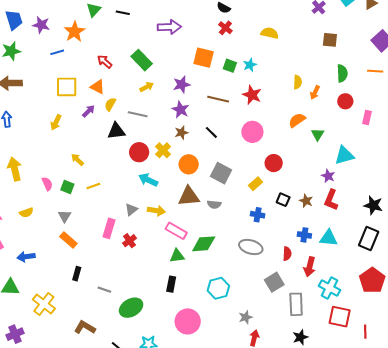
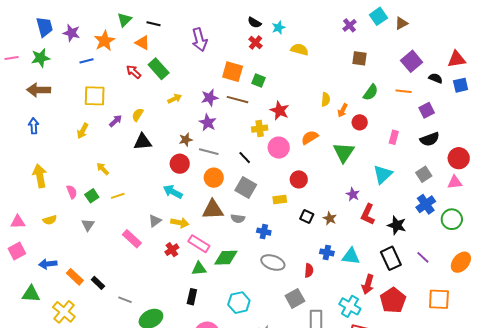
purple arrow: (169, 27) -> (199, 40), turned 75
green rectangle: (142, 60) -> (159, 69), moved
cyan star: (250, 65) -> (278, 28), moved
green semicircle: (342, 73) -> (371, 92), turned 36
orange triangle: (98, 87) -> (142, 43), moved
brown line: (218, 99) -> (238, 100), moved
red circle: (345, 101) -> (360, 122), moved
gray line: (138, 114) -> (209, 152), moved
orange semicircle: (297, 120) -> (310, 137), moved
black line: (211, 132) -> (245, 158), moved
brown star: (181, 133) -> (186, 140), moved
green triangle: (318, 134) -> (344, 152), size x1.6
yellow cross: (163, 150) -> (260, 129), moved, turned 35
red circle: (139, 152) -> (180, 164), moved
cyan triangle: (344, 155) -> (383, 174), moved, turned -30
yellow rectangle: (255, 184) -> (280, 200), turned 32
green square: (67, 187) -> (92, 196), turned 32
red L-shape: (331, 200) -> (368, 214), moved
blue cross: (258, 215) -> (264, 232), moved
pink rectangle: (109, 228) -> (132, 239), turned -66
black rectangle: (369, 238) -> (391, 258), turned -50
orange rectangle: (68, 240) -> (75, 277), moved
red cross: (130, 241) -> (172, 250), moved
red arrow: (310, 267) -> (368, 284), moved
black rectangle: (77, 274) -> (98, 283), turned -64

